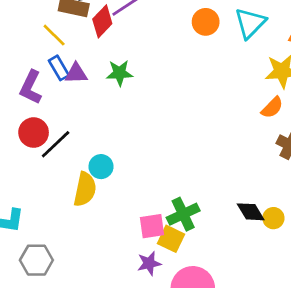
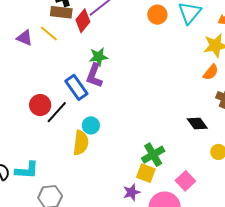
blue rectangle: (59, 68) -> (76, 87), moved, size x1.4
purple triangle: (76, 73) -> (25, 38), moved, turned 30
purple L-shape: (31, 87) -> (94, 76), moved
black diamond: (251, 212) -> (197, 123), moved
pink square: (152, 226) -> (185, 181), moved, turned -30

